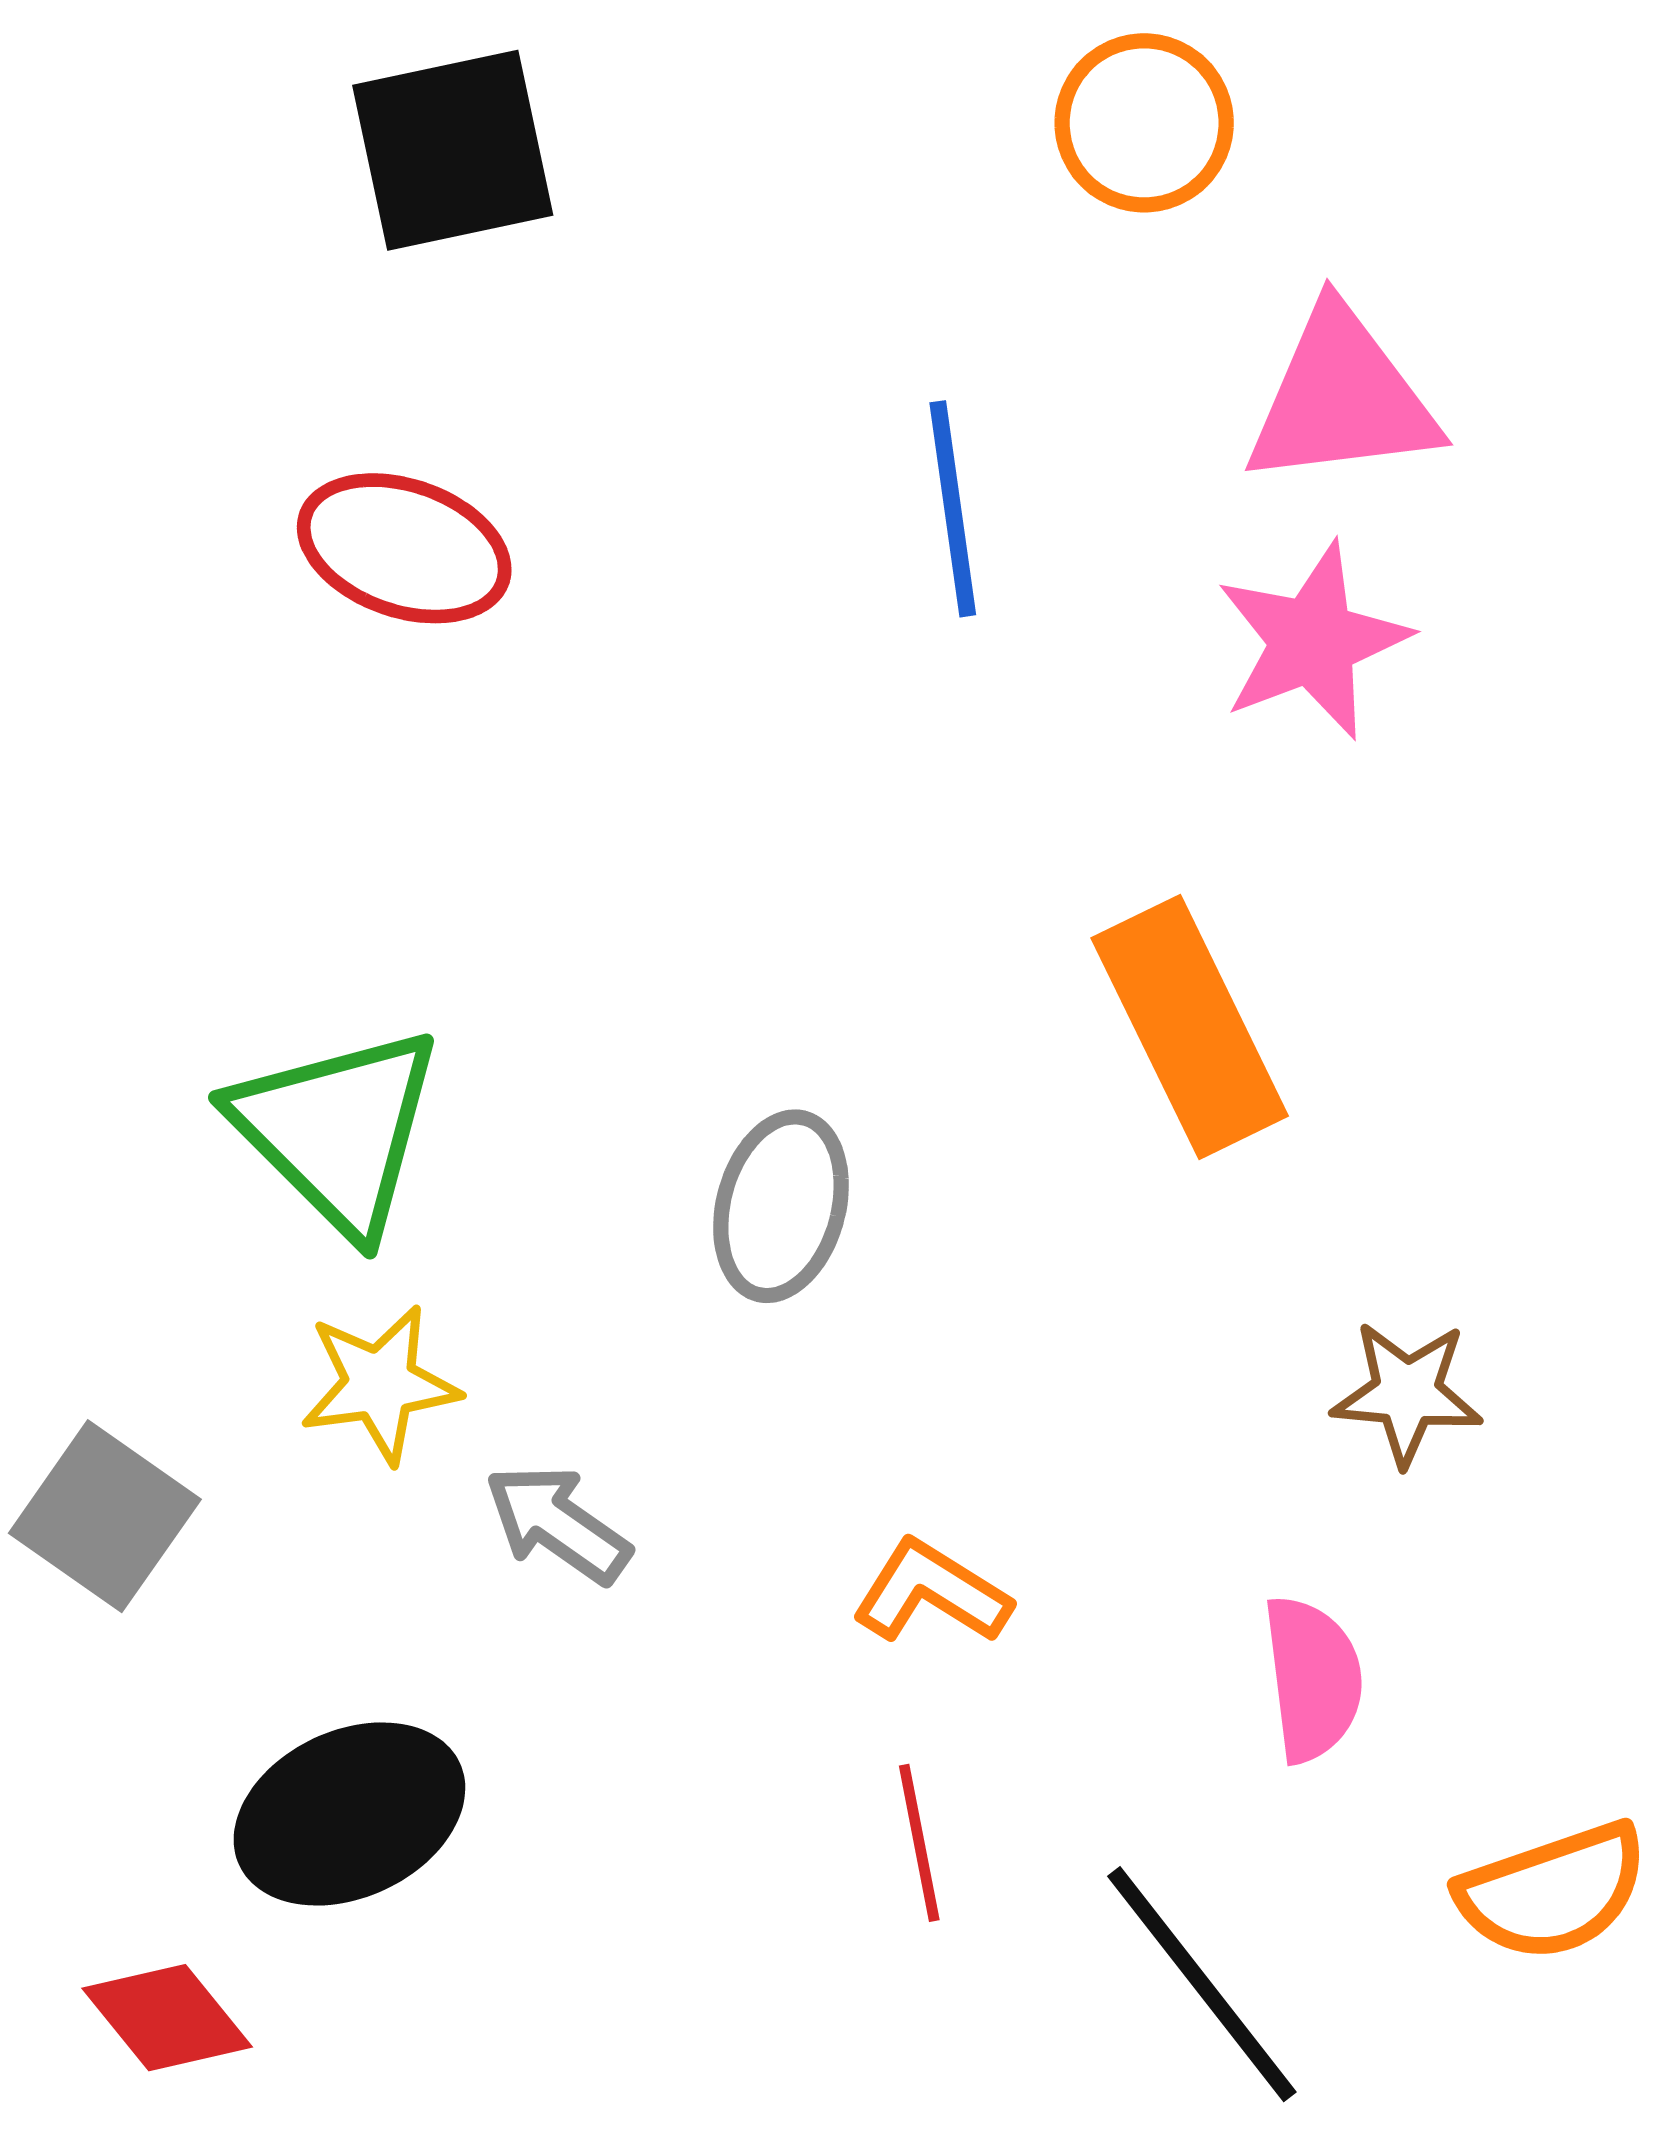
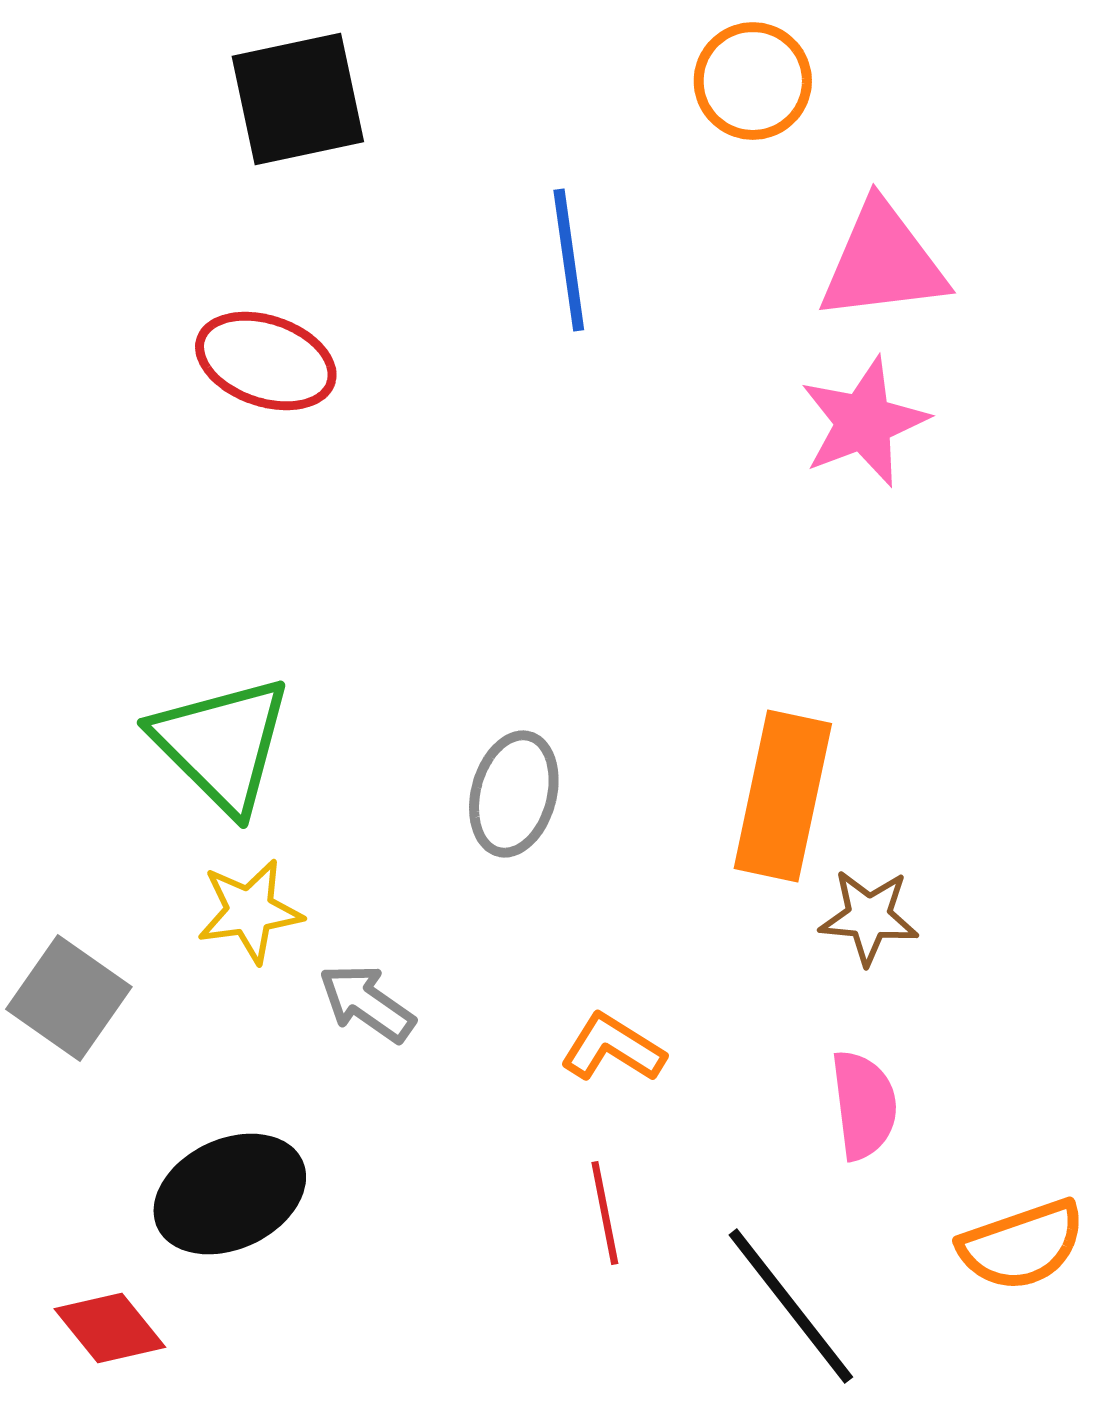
blue line: (953, 509) -> (569, 260), moved
orange rectangle: (1190, 1027) -> (783, 796), moved, turned 38
brown star: (1407, 1393) -> (869, 917), moved

